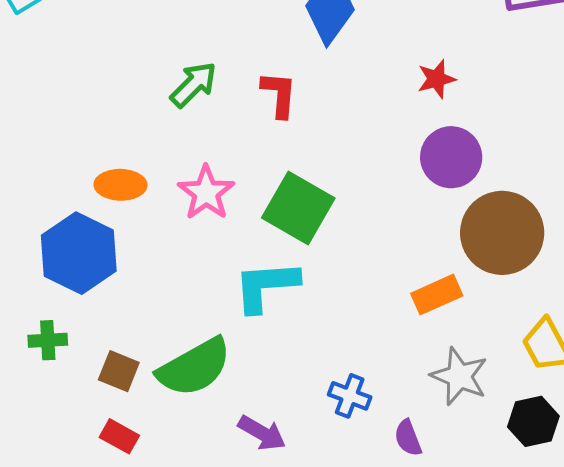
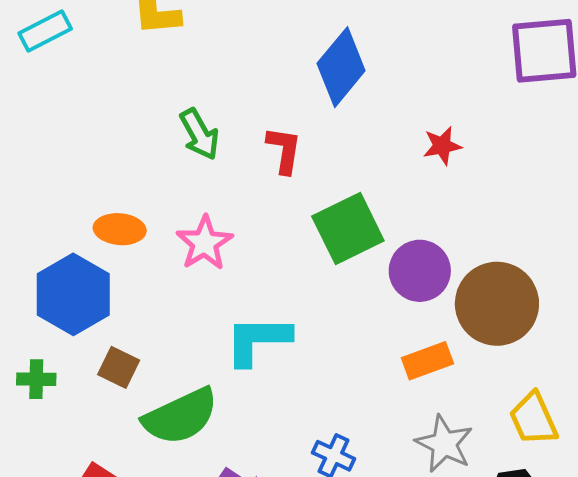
green arrow: (193, 85) -> (199, 134), turned 102
purple circle: (451, 157) -> (420, 271), moved
green square: (298, 208) -> (348, 229), moved, turned 30
brown square: (119, 371) -> (119, 367), moved

